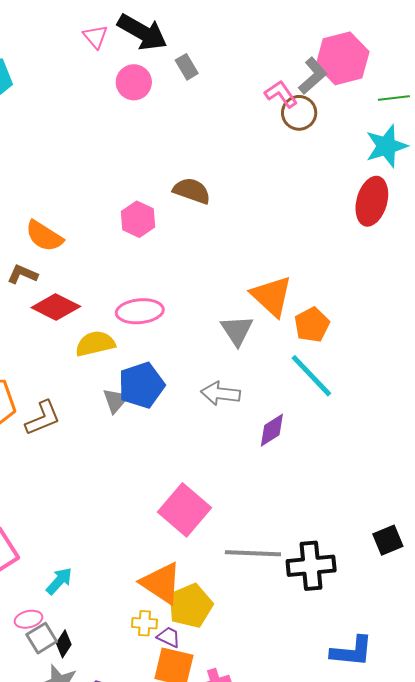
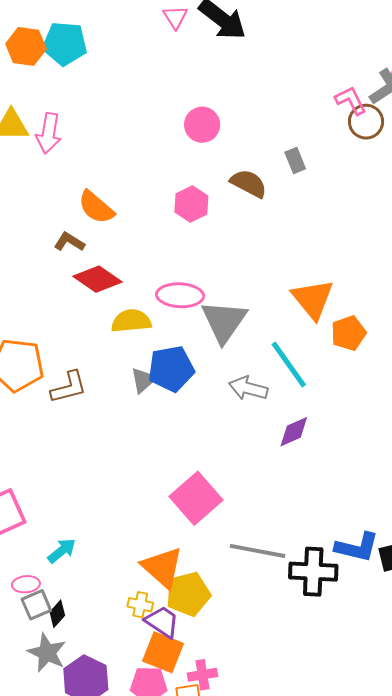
gray rectangle: (187, 67) -> (295, 160), moved
pink circle: (134, 82) -> (202, 125), moved
gray triangle: (237, 330) -> (224, 321), moved, size x1.4
cyan line: (311, 376) -> (289, 364), moved
purple trapezoid: (169, 637) -> (162, 622), size x1.5
blue L-shape: (352, 651) -> (357, 547), moved

